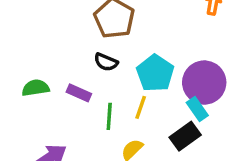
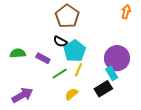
cyan pentagon: (155, 73) -> (75, 51), moved
green line: (109, 116) -> (60, 74), turned 49

